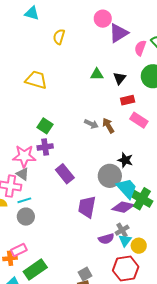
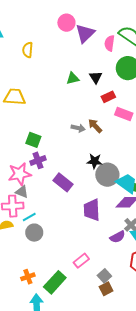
black star: (125, 160) -> (95, 161), moved
pink rectangle: (19, 250) -> (81, 261), moved

